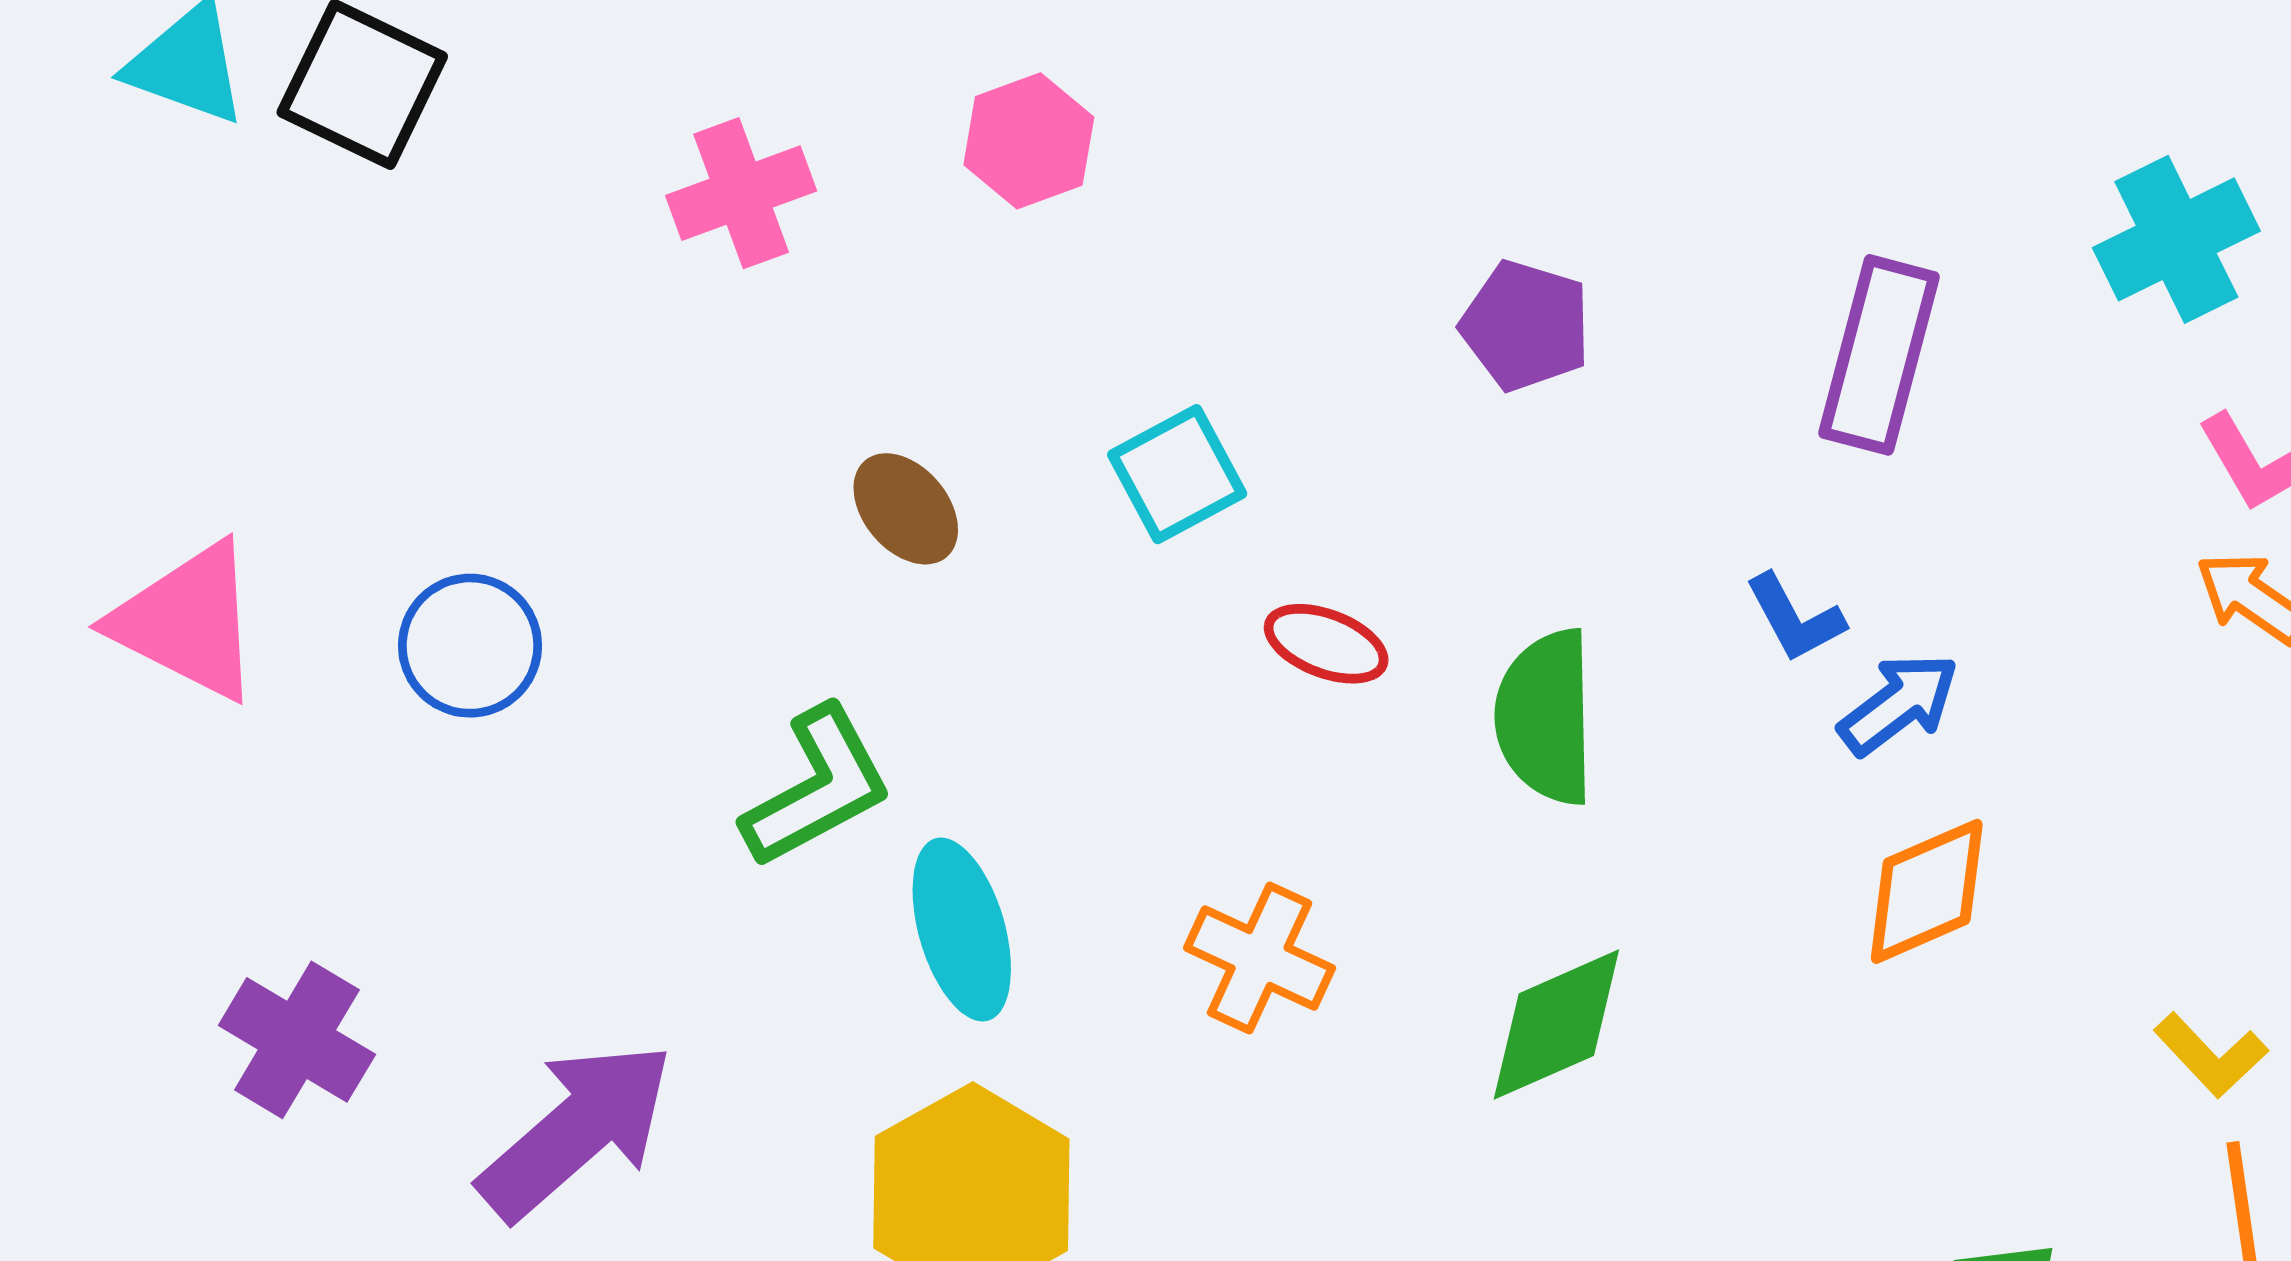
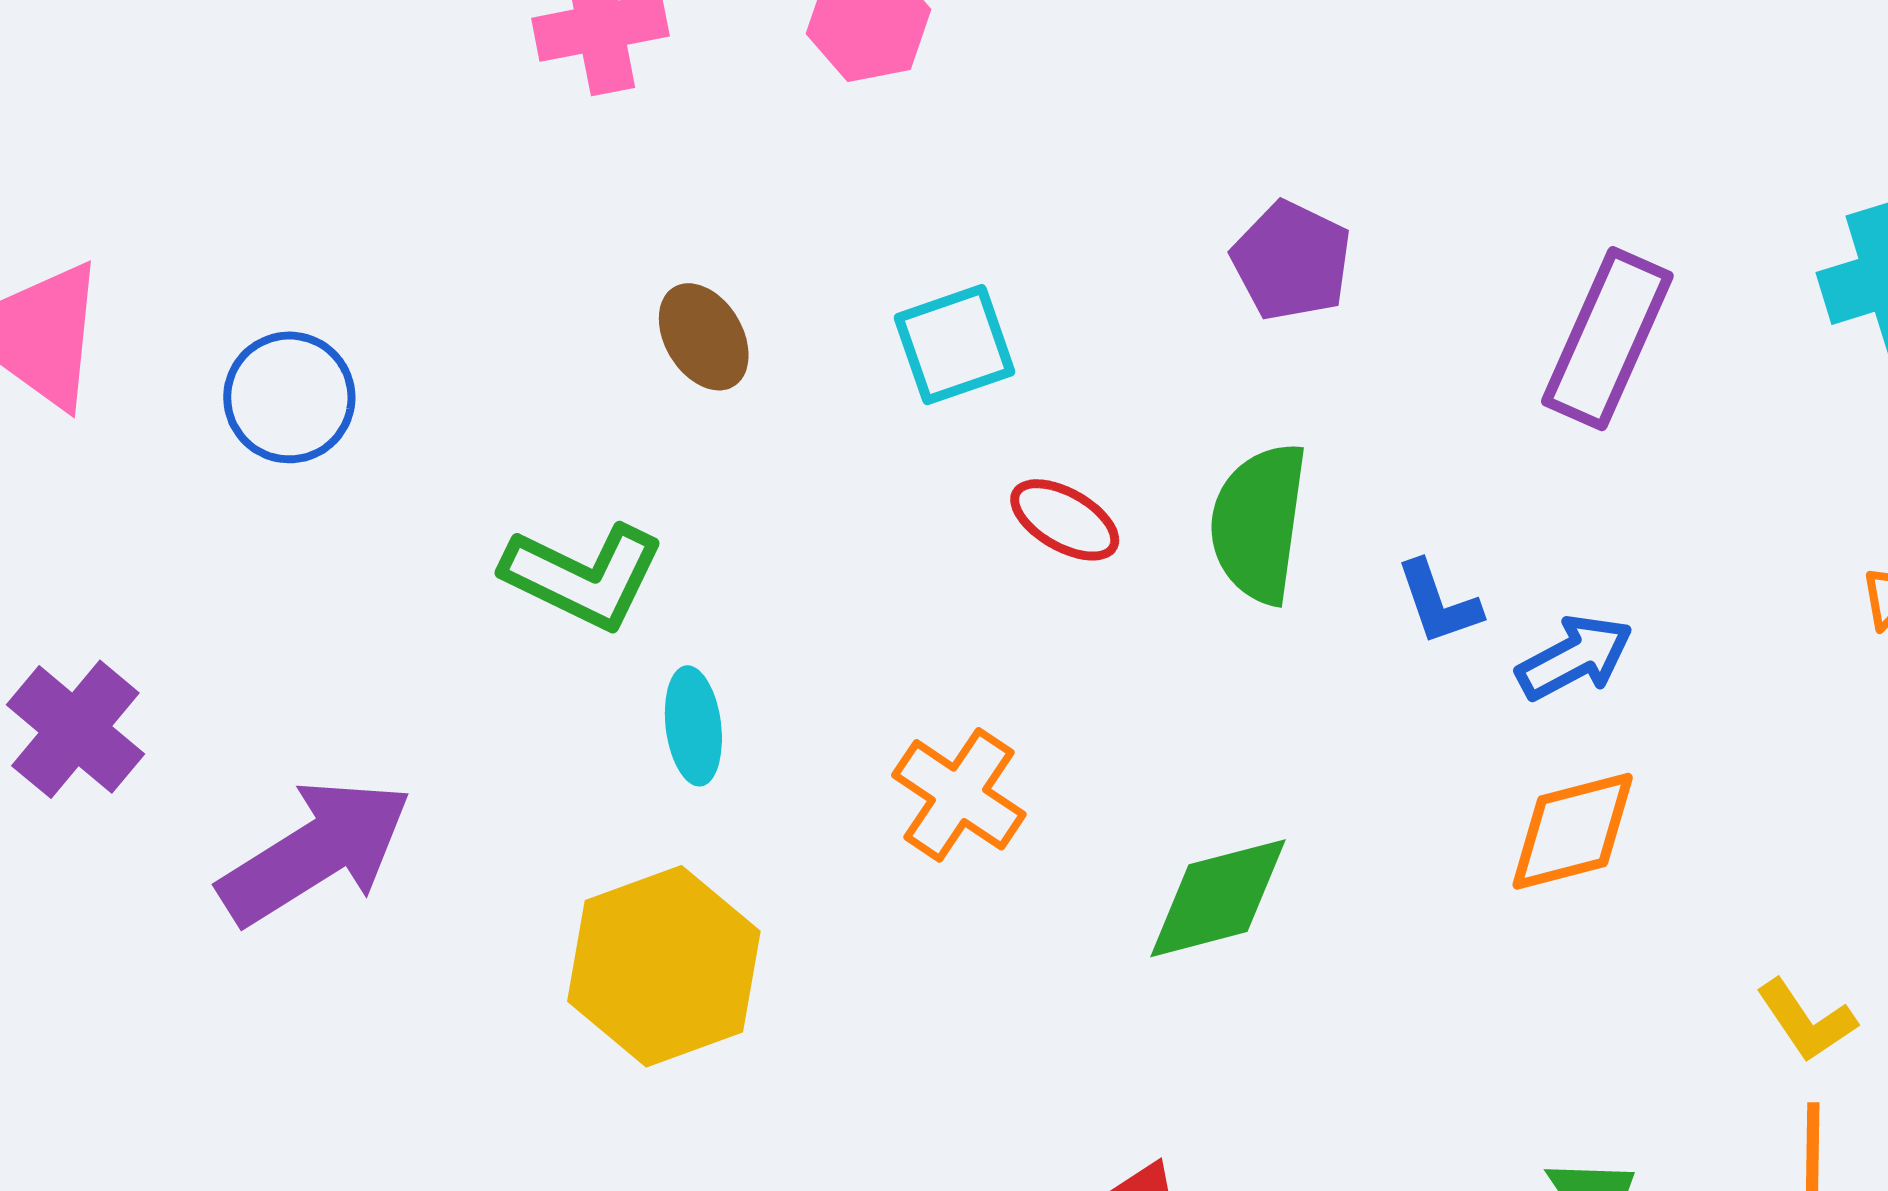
blue L-shape: (1795, 618) -> (1438, 603), moved
green semicircle: (1546, 717) -> (1259, 523), moved
green L-shape: (817, 787) -> (583, 576), turned 45
cyan ellipse: (962, 930) -> (693, 726), size x0.7

